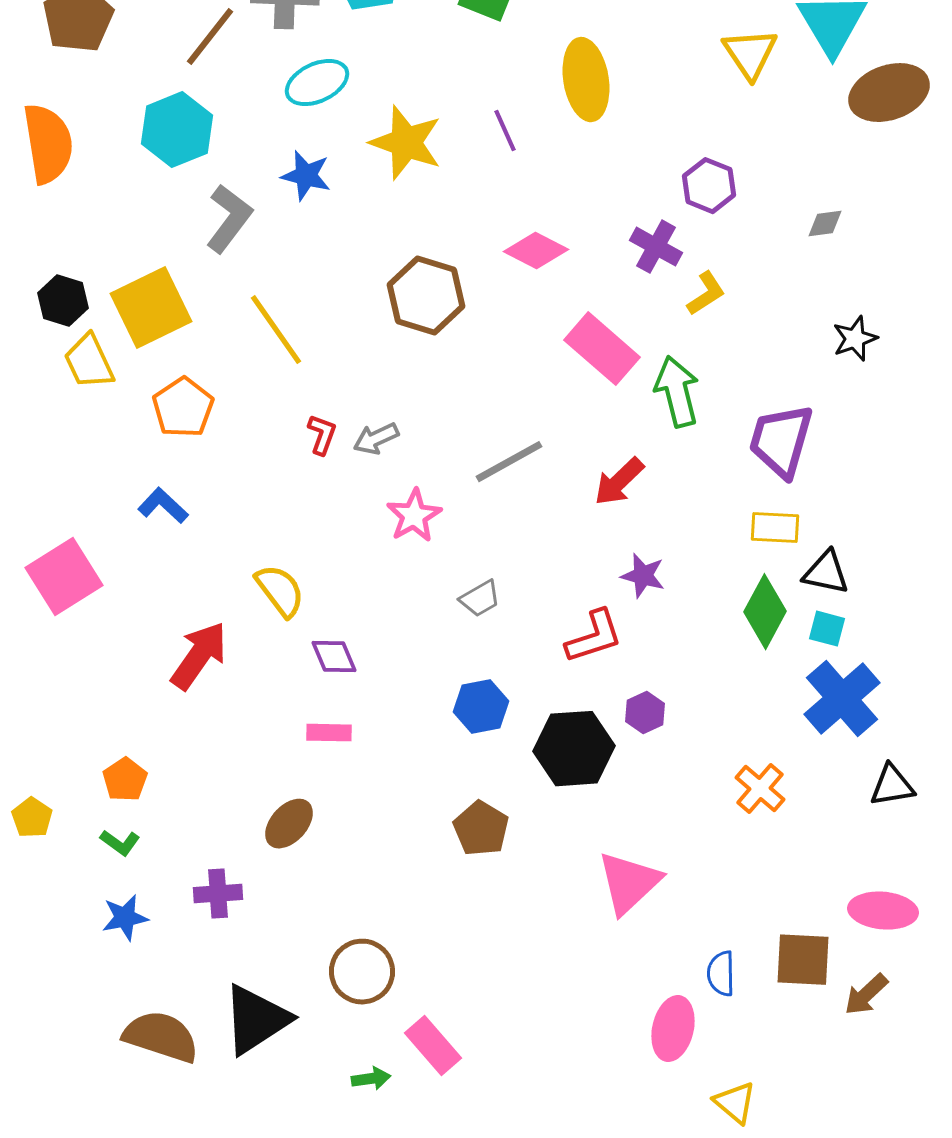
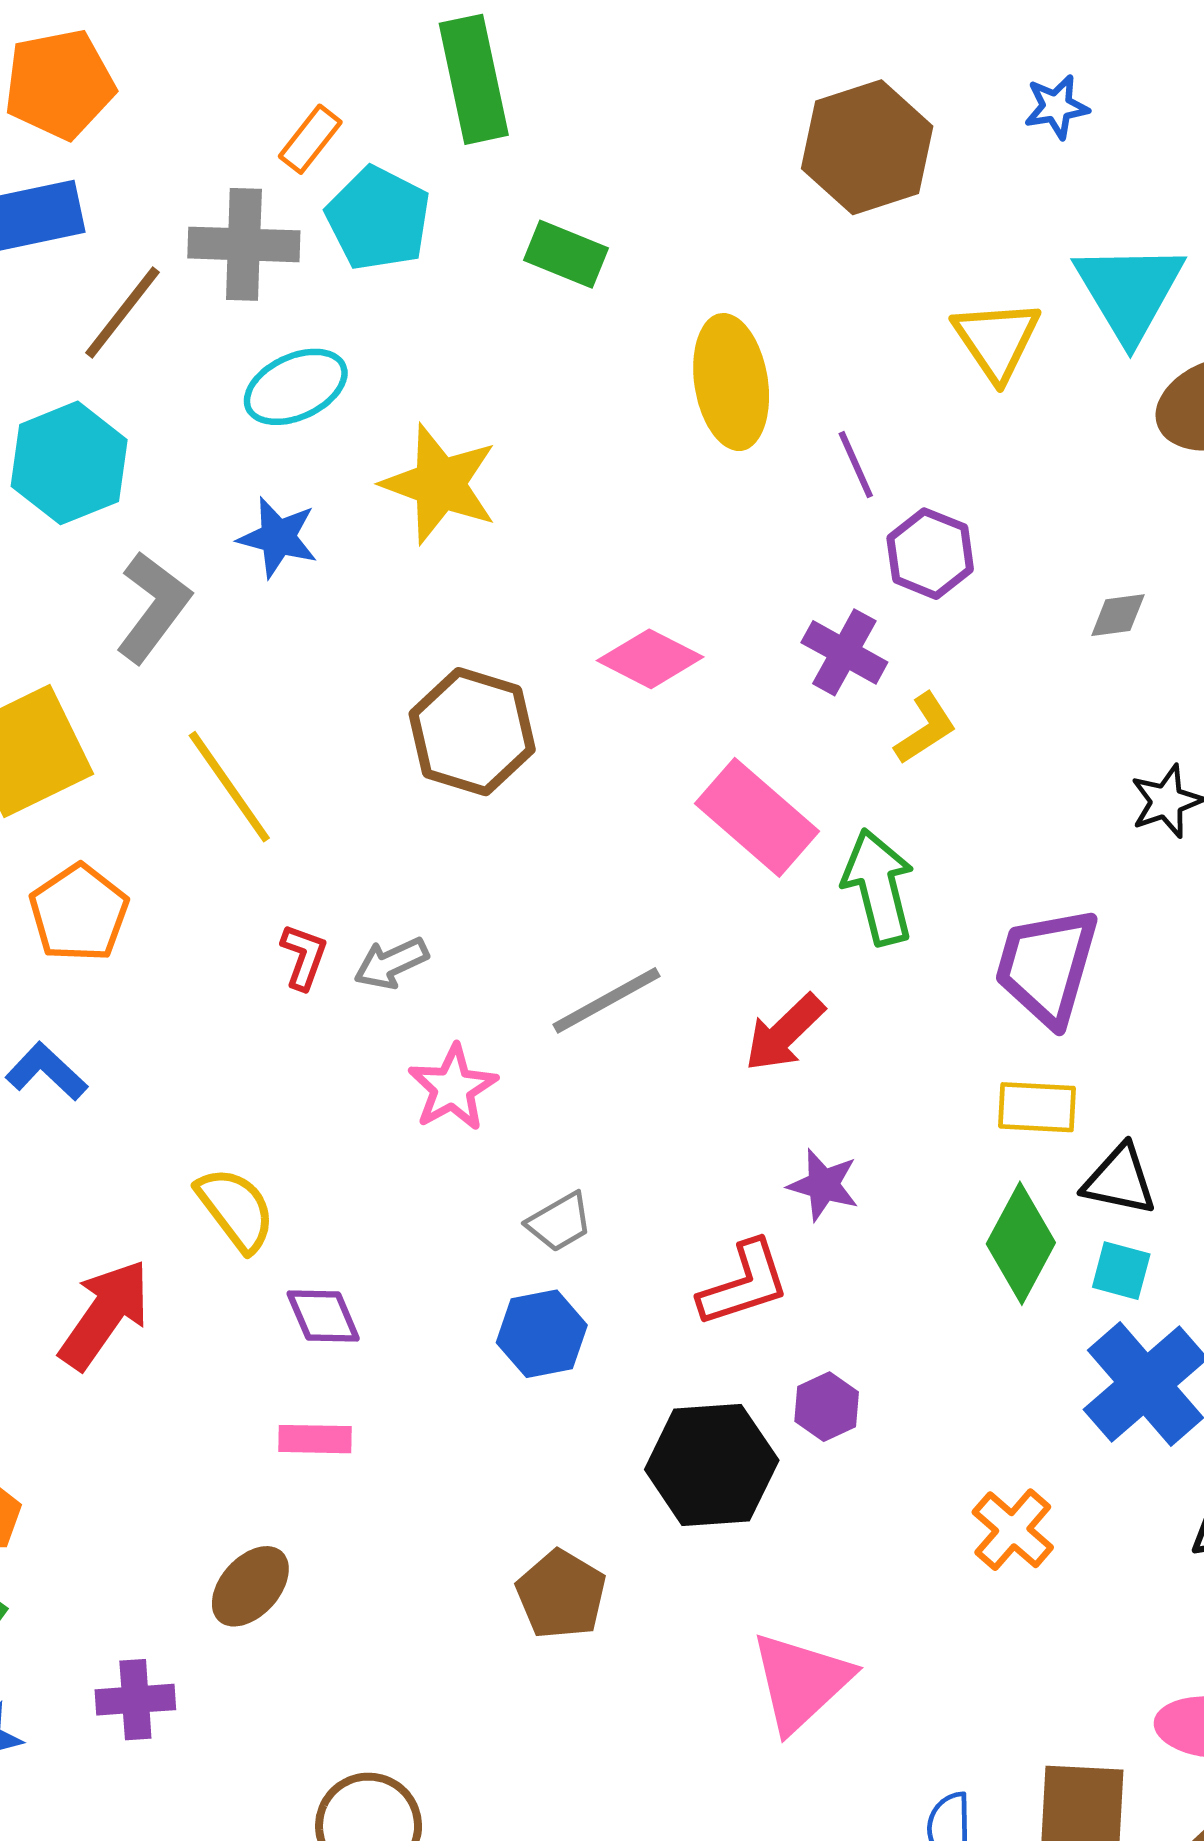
purple line: (505, 131) -> (856, 465), moved
blue hexagon: (481, 707) -> (542, 1334), moved

